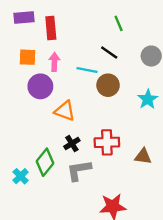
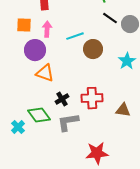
black line: (109, 53) -> (110, 18), moved
cyan line: (87, 70) -> (75, 36), turned -30
orange triangle: (65, 111) -> (45, 73), moved
green diamond: (45, 162) -> (39, 115), turned -75

